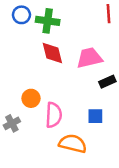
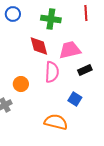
green cross: (48, 21) -> (51, 19), moved
pink semicircle: (54, 115) -> (52, 72), moved
blue square: (95, 116) -> (75, 99), turned 32

